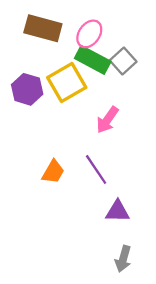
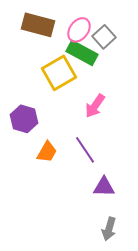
gray square: (123, 61) -> (104, 37), moved
purple hexagon: (27, 89) -> (24, 119), moved

